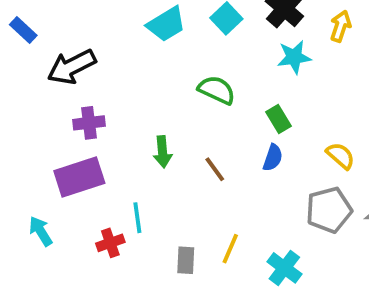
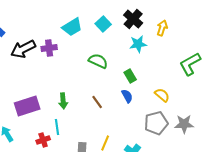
purple cross: (89, 123) -> (49, 48), moved
green arrow: (163, 152) -> (63, 101), moved
blue semicircle: (273, 158) -> (127, 96), turned -48

